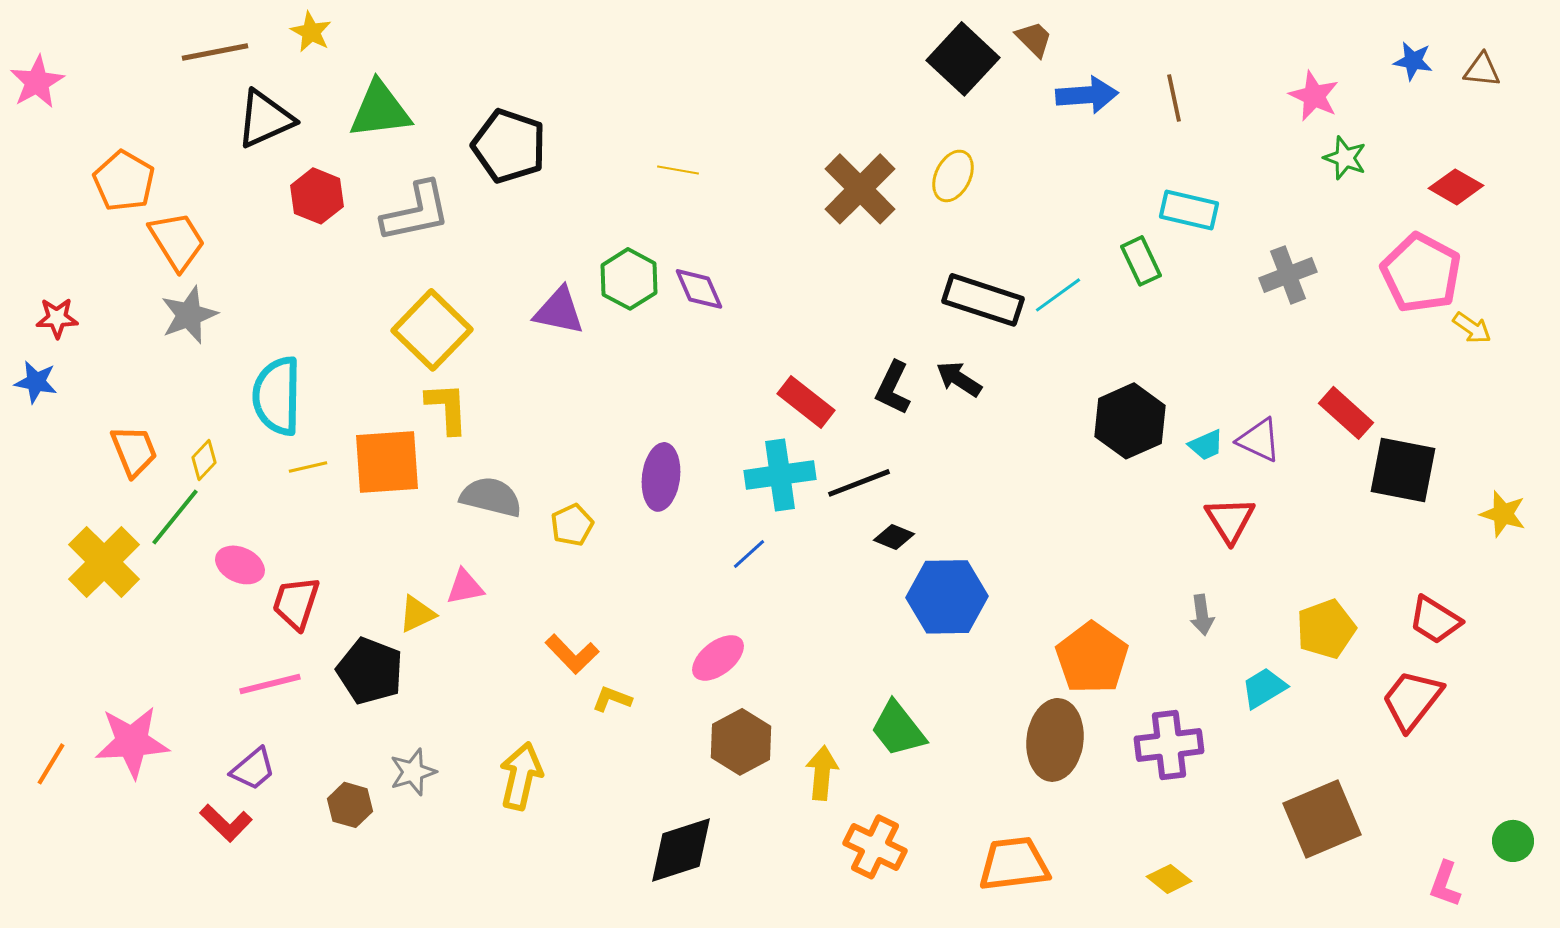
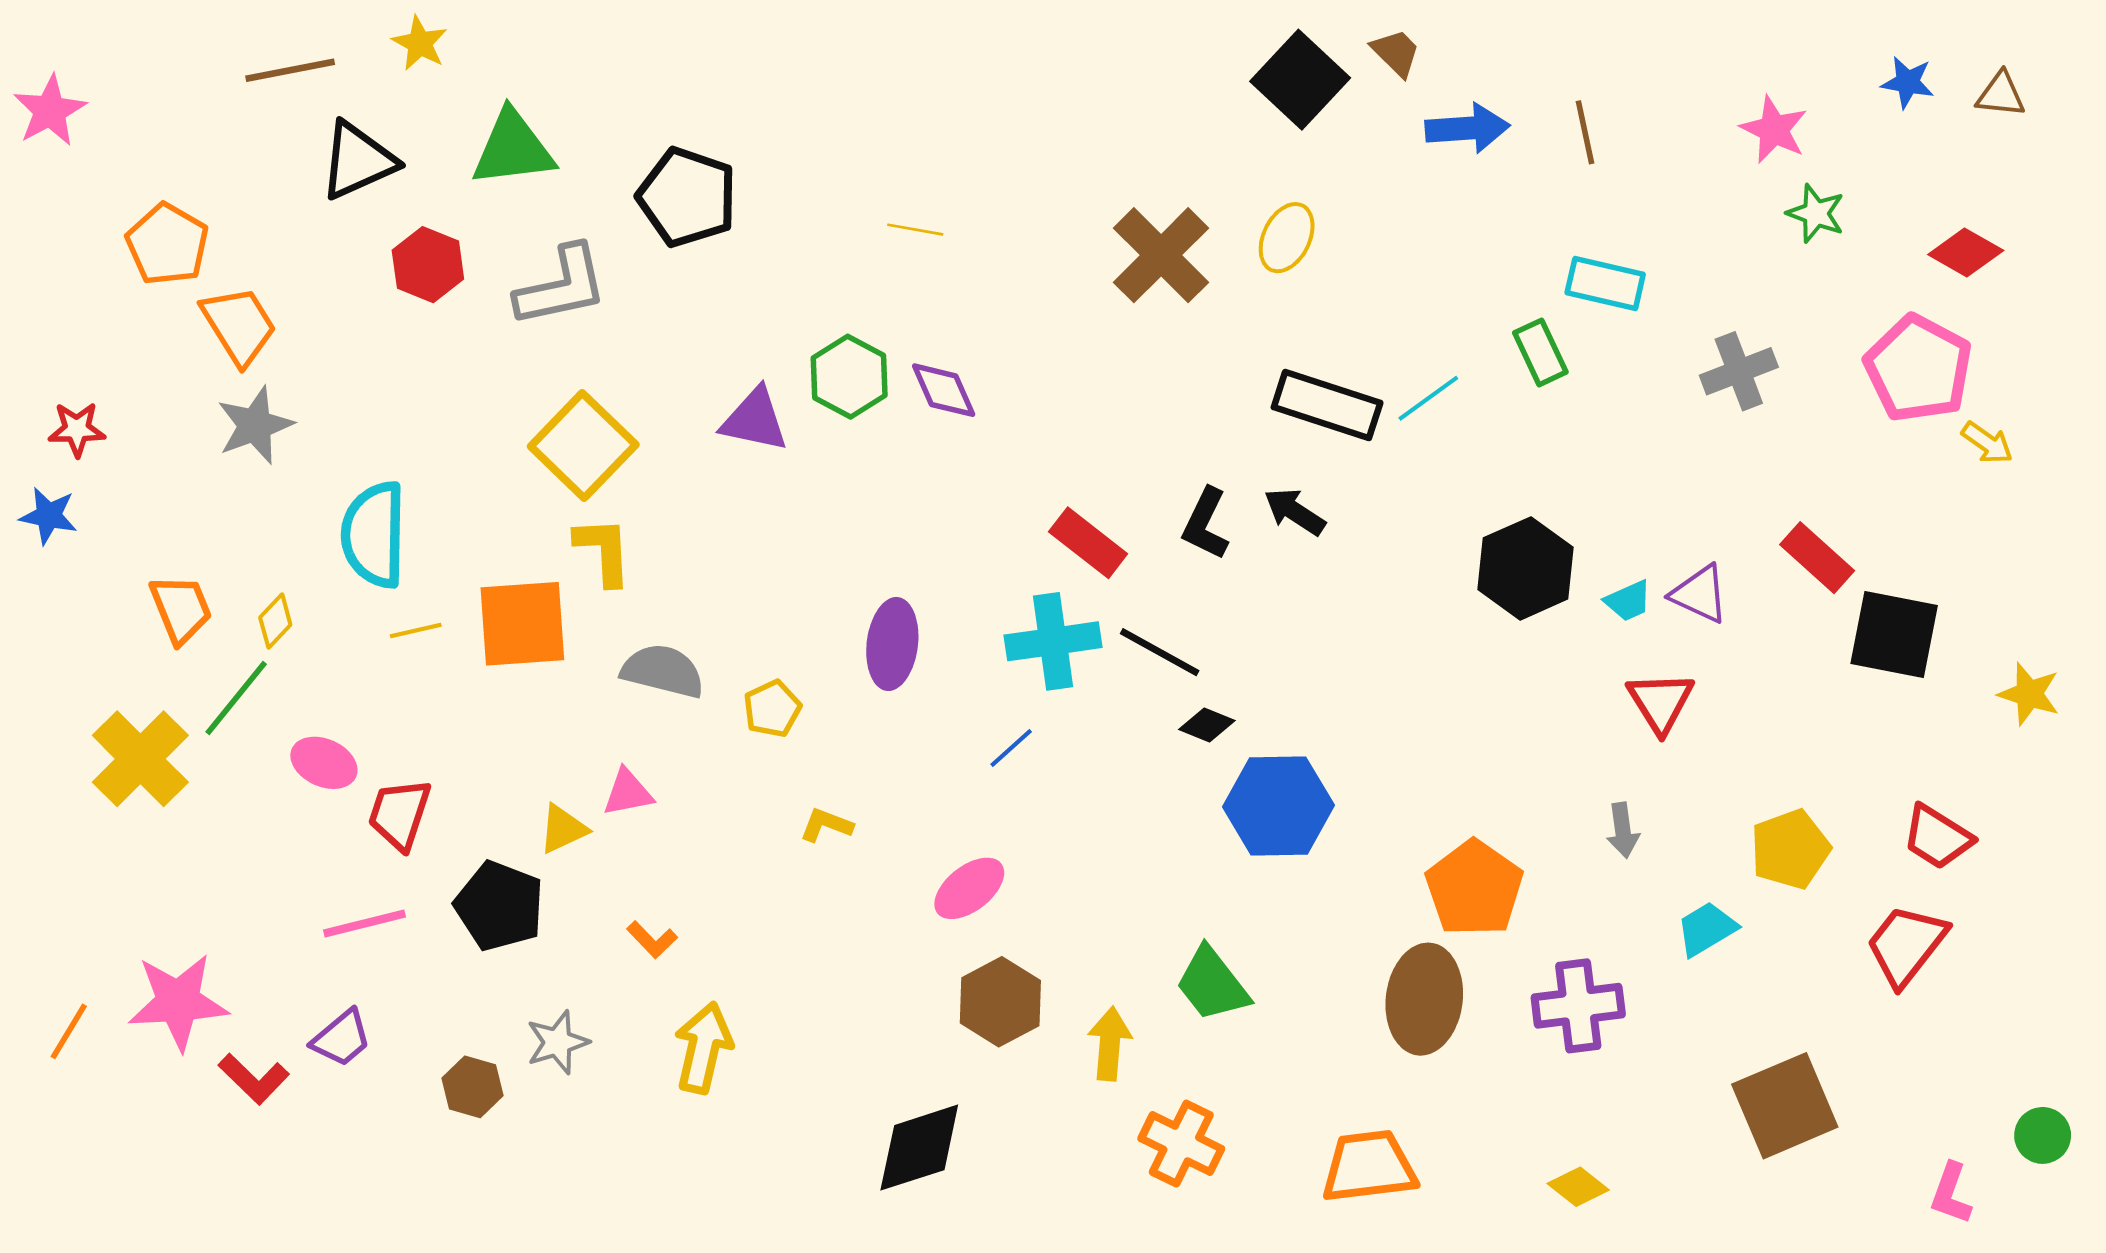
black line: (859, 483) -> (1160, 652), turned 50
orange L-shape: (572, 654) -> (652, 940), moved, size x0.7
yellow L-shape: (612, 699) -> (826, 825), moved
red L-shape: (226, 823) -> (254, 1079), moved

